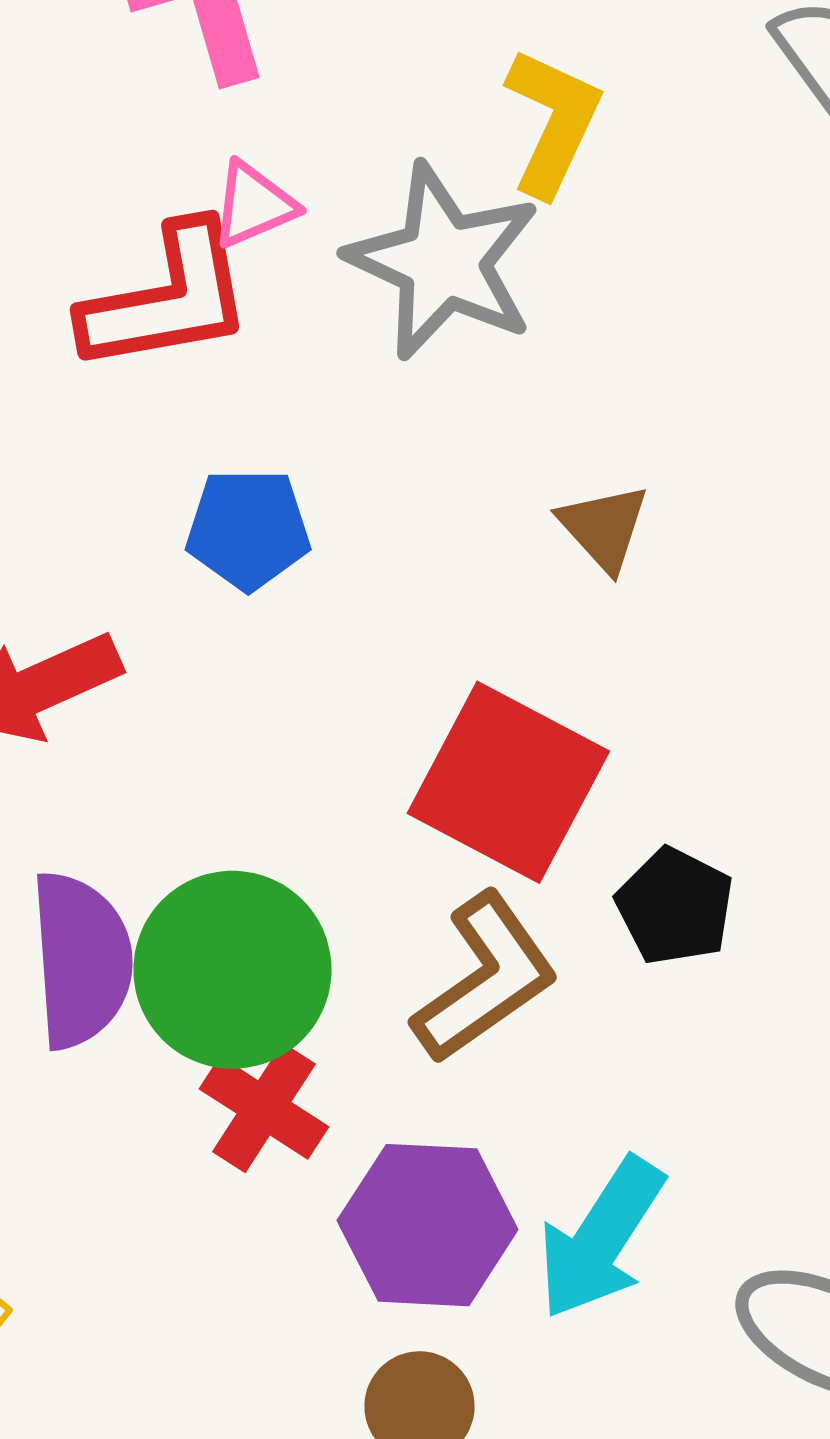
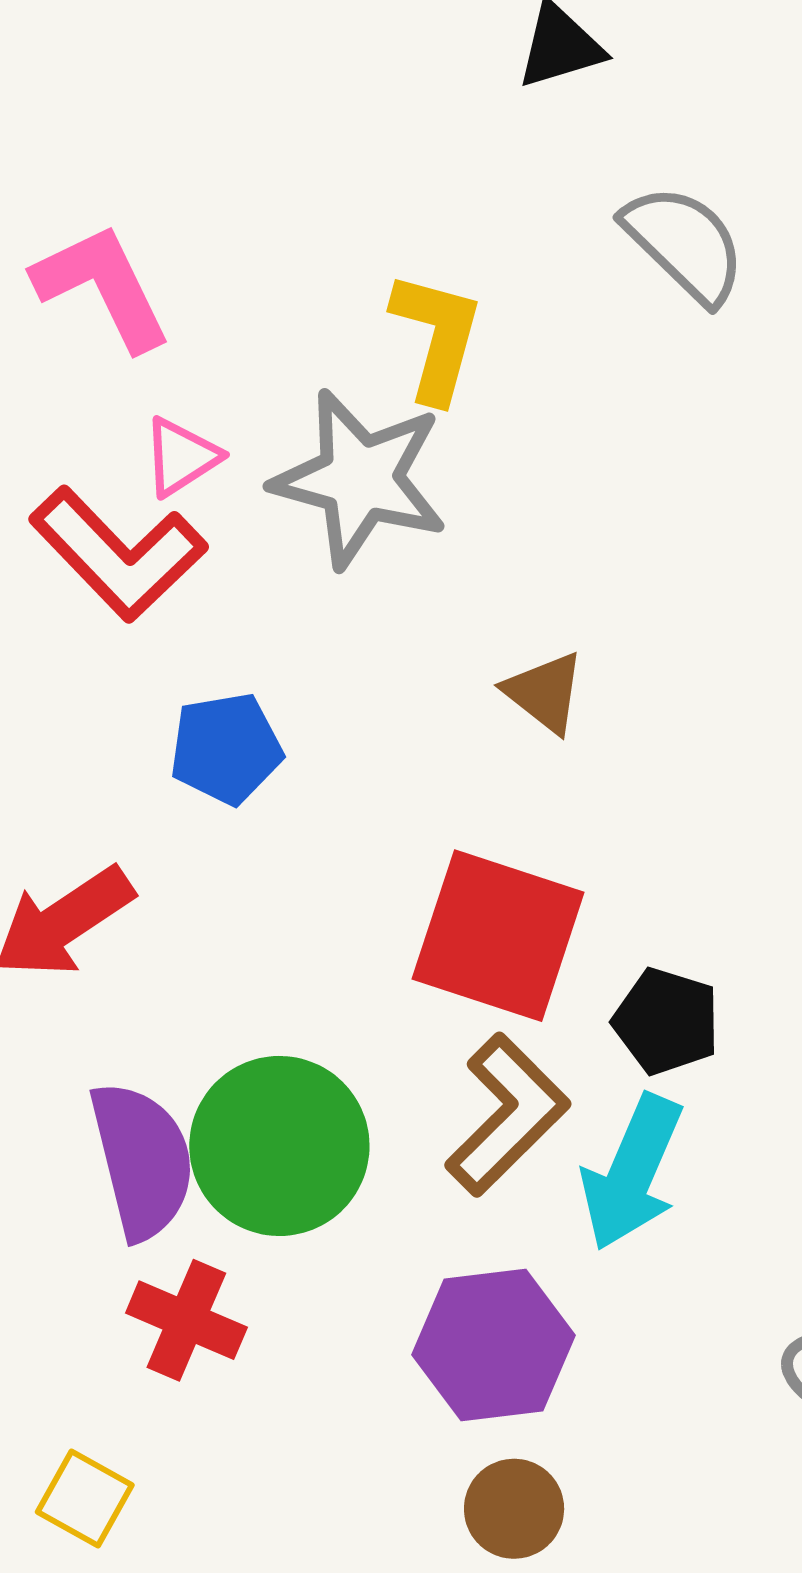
red L-shape: (167, 298) -> (118, 554), turned 66
red cross: (264, 1108) -> (186, 1320), moved
cyan arrow: (601, 1238) -> (632, 1172), moved

